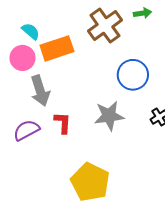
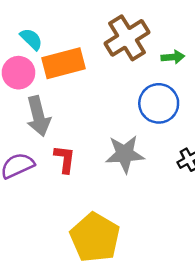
green arrow: (143, 13) -> (173, 57), moved

